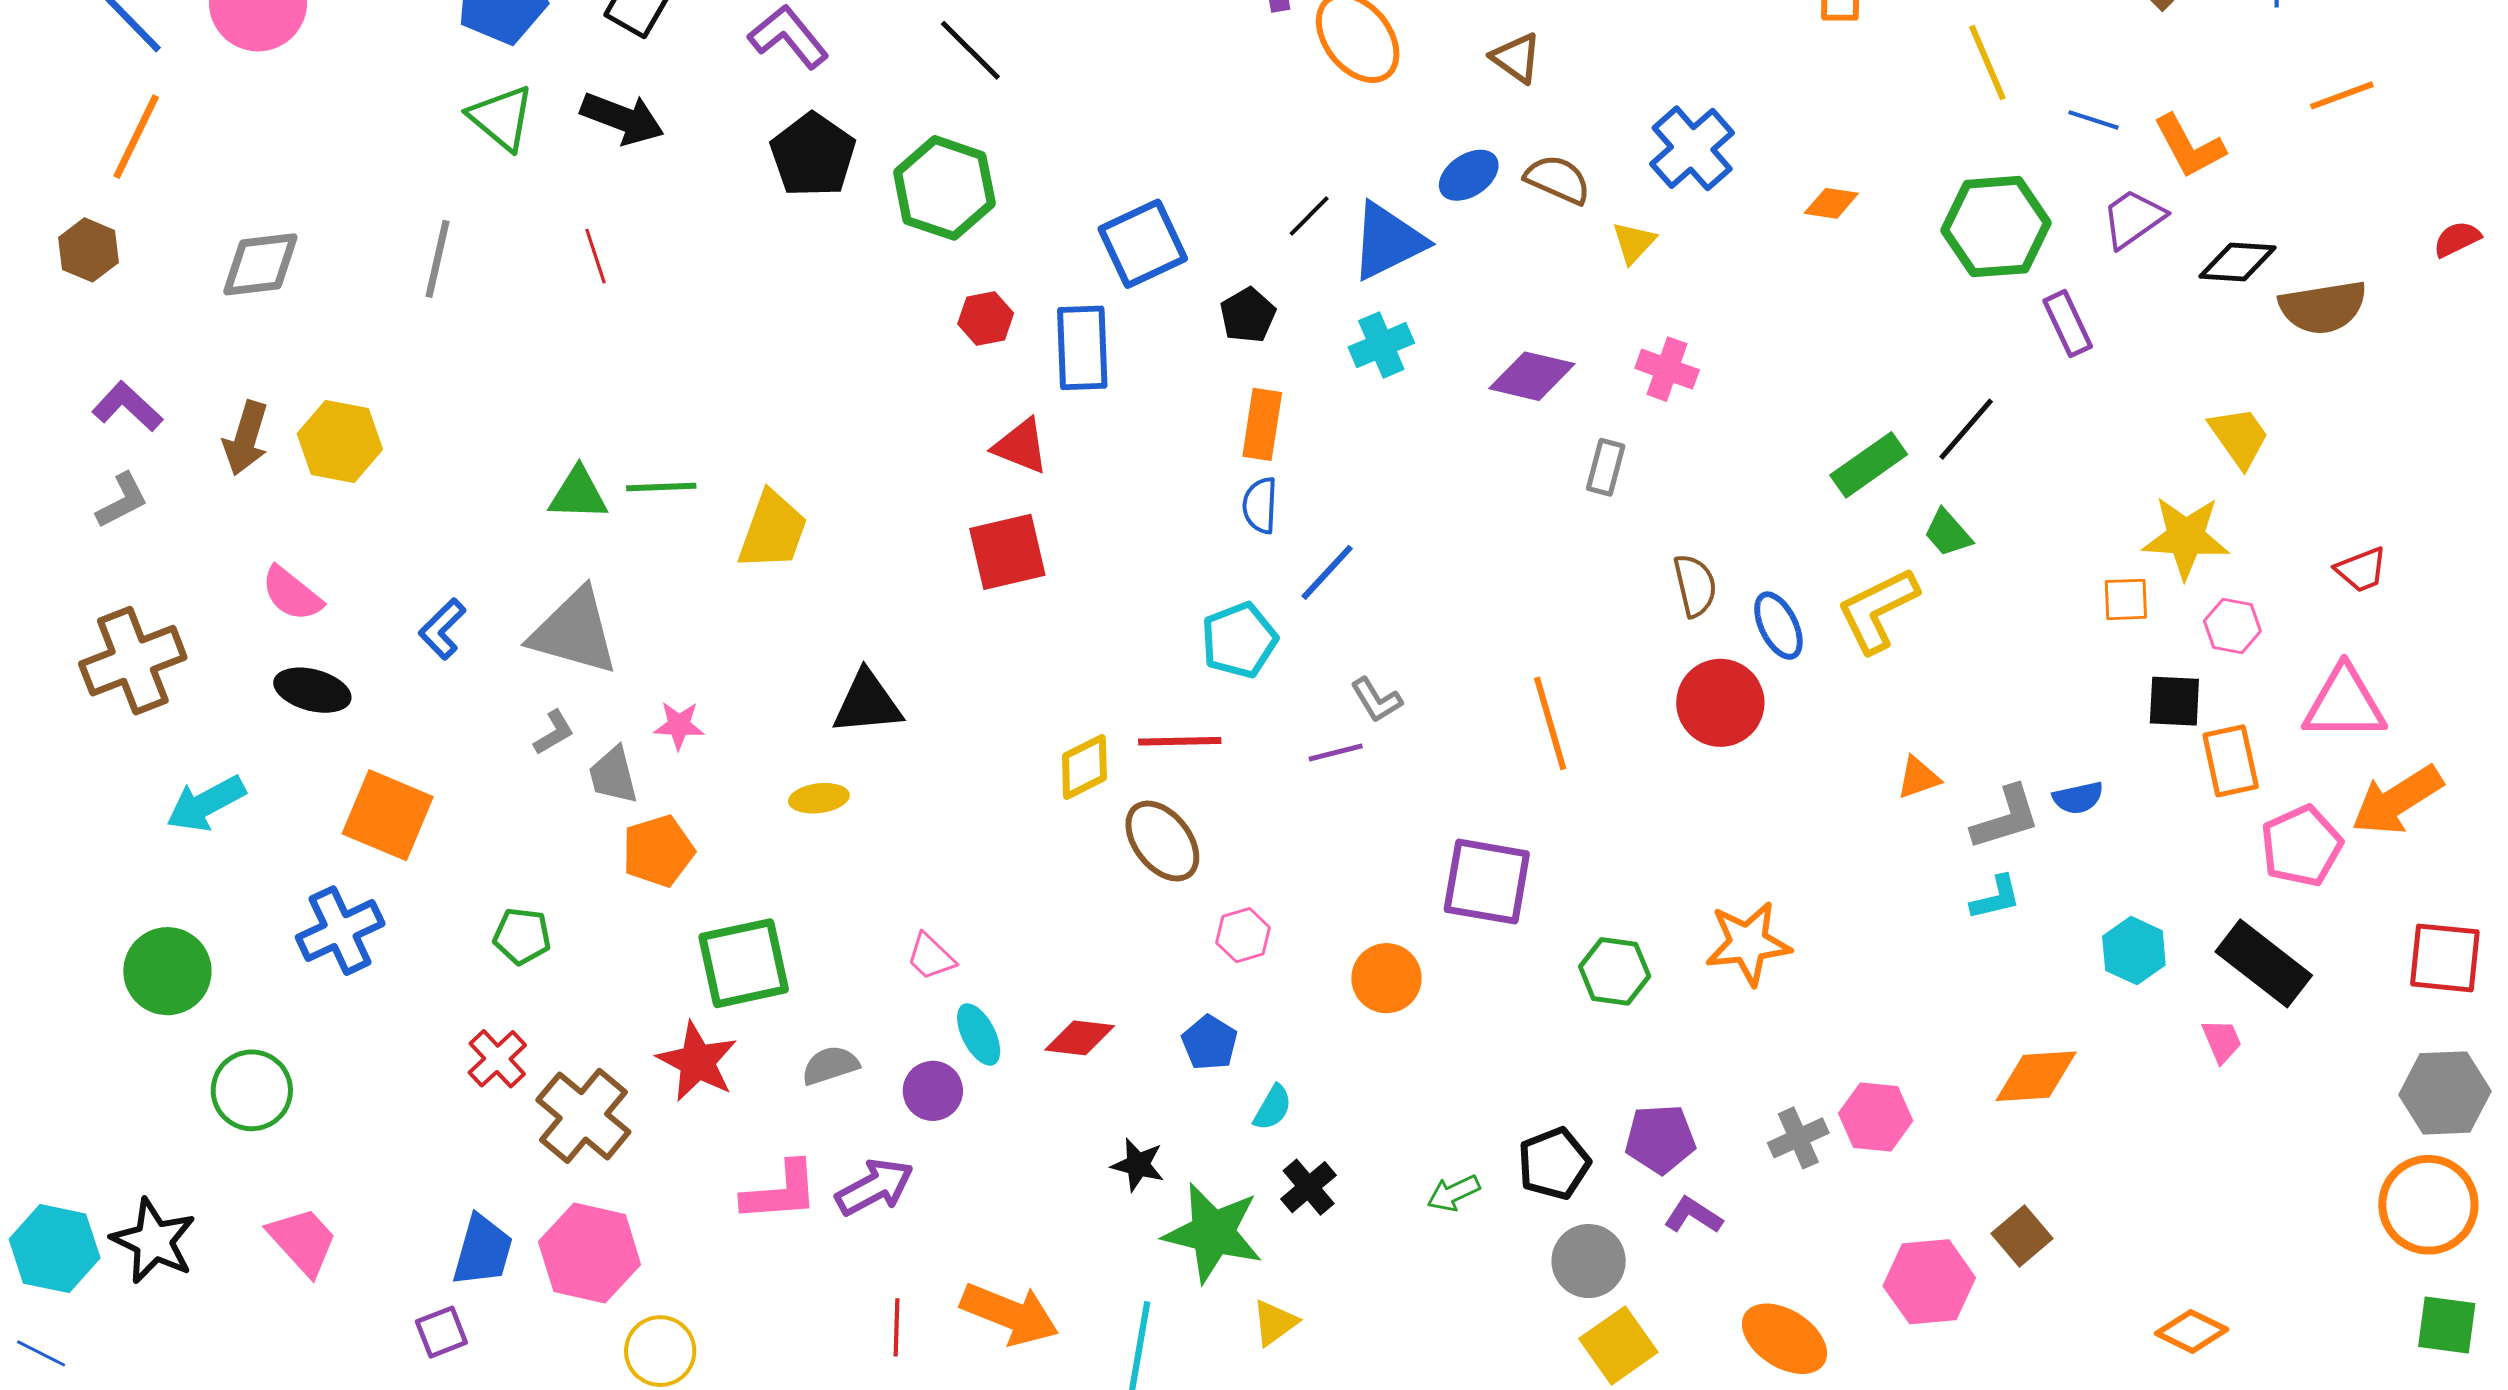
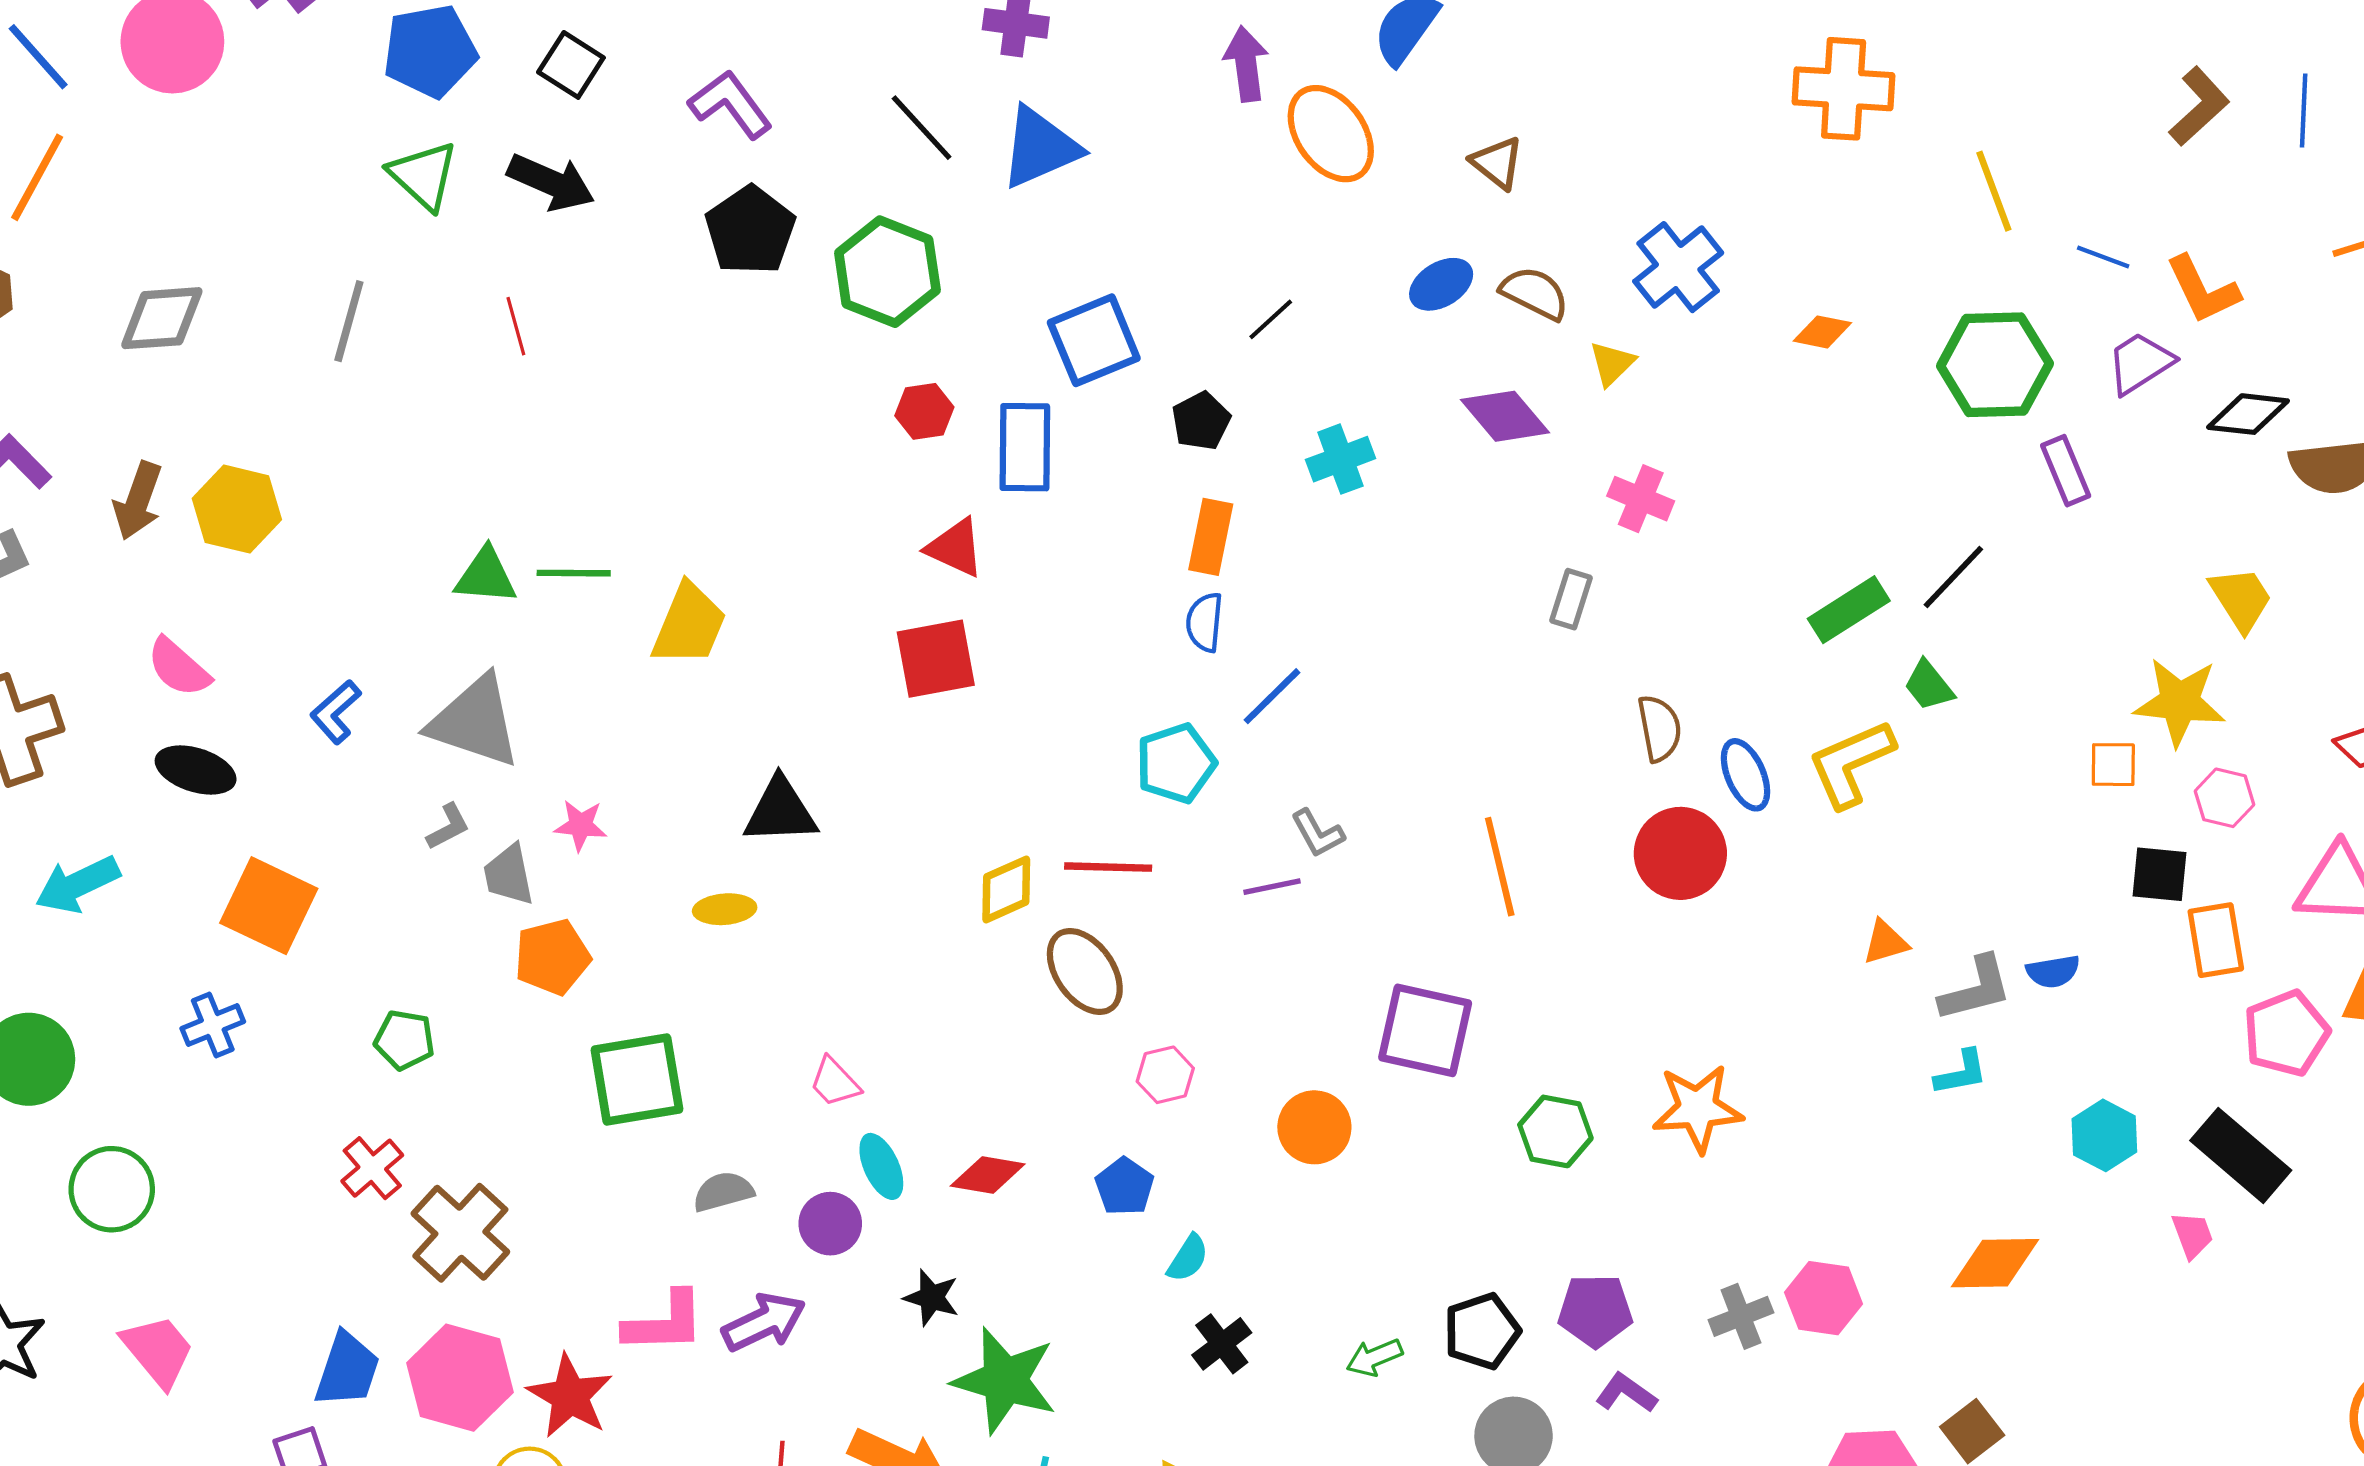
blue triangle: (1388, 241) -> (1040, 148), moved
purple diamond: (1532, 376) -> (1505, 416), moved, turned 34
blue cross: (340, 931) -> (213, 1025), size x0.7
red star: (697, 1062) -> (570, 1396), moved
black star: (1138, 1165) -> (932, 1298), moved
green star: (1213, 1233) -> (1005, 1380), moved

